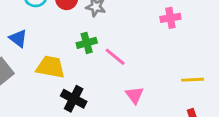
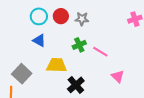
blue triangle: (18, 38) -> (39, 40), moved
black cross: (74, 99) -> (76, 85), turned 30

